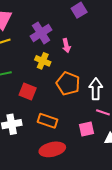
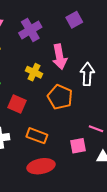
purple cross: (41, 33) -> (30, 30), moved
pink arrow: (66, 46) -> (60, 57), size x1.6
white arrow: (96, 89) -> (87, 74), moved

